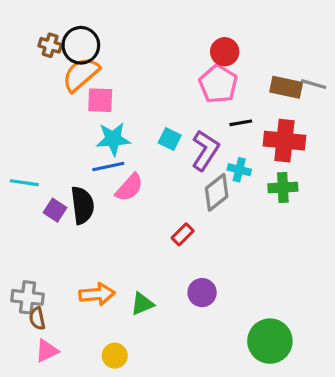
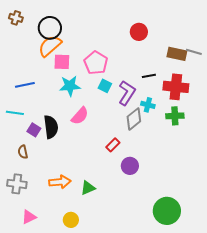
brown cross: (50, 45) -> (16, 18), moved
pink pentagon: (218, 84) -> (96, 63), moved
blue line: (108, 166) -> (25, 85), moved
purple circle: (202, 293) -> (130, 166), moved
brown semicircle: (37, 318) -> (23, 152), moved

